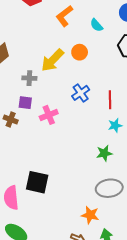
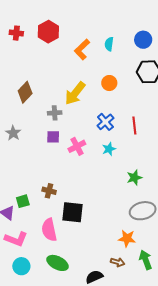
cyan semicircle: (96, 25) -> (109, 44), moved, turned 56
orange circle: (80, 52) -> (109, 83), moved
brown cross: (11, 120) -> (49, 191), moved
cyan star: (115, 125) -> (109, 149), moved

